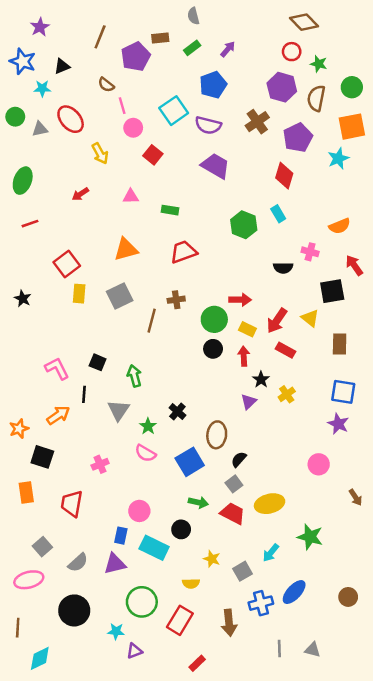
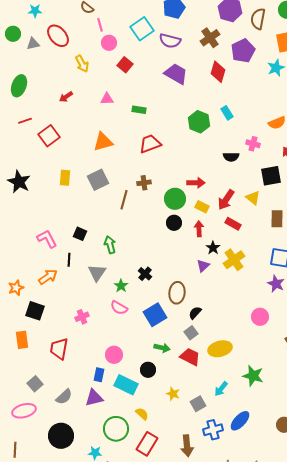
red diamond: (284, 176) -> (218, 72), moved
red square: (67, 264) -> (49, 136), moved
black star: (23, 298) -> (19, 182), size x1.6
yellow cross: (287, 394) -> (234, 260), size x1.5
yellow semicircle: (191, 583) -> (142, 414), moved, turned -136

